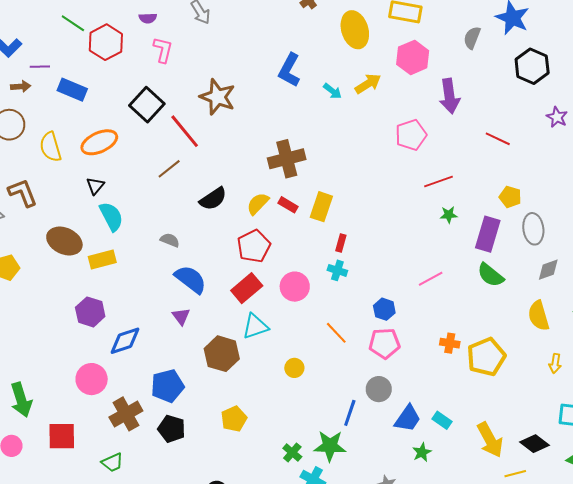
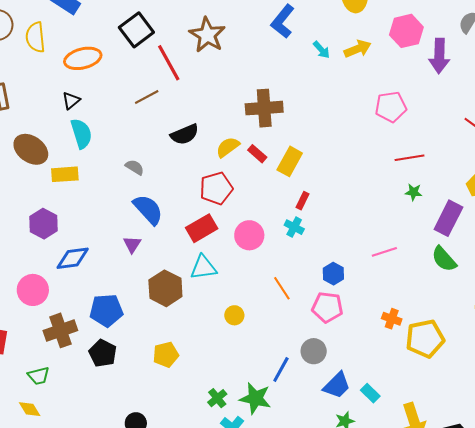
purple arrow: (449, 96) -> (439, 56), moved
yellow semicircle: (51, 147) -> (35, 37), moved

